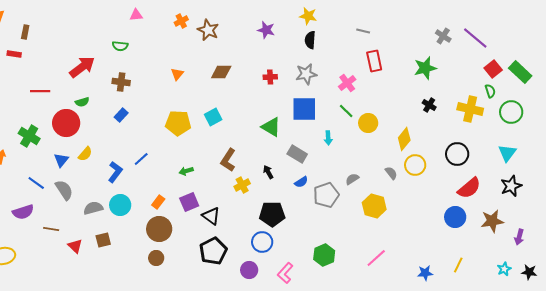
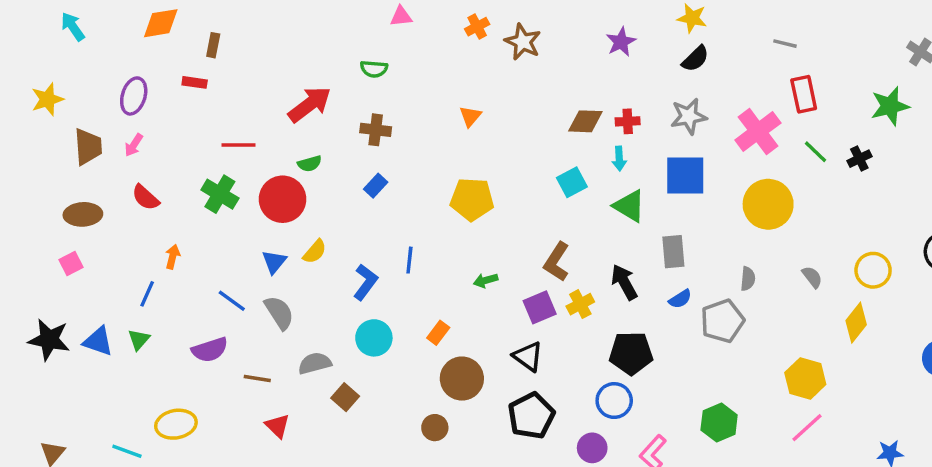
purple star: (266, 30) -> (621, 42), turned 30
black semicircle: (310, 40) -> (695, 59), turned -138
brown diamond: (221, 72) -> (585, 121), moved
pink cross: (347, 83) -> (758, 131), size x1.5
black cross: (429, 105) -> (859, 159), moved, turned 32
green line: (346, 111) -> (815, 152), moved
cyan square: (213, 117) -> (572, 182), moved
yellow circle: (368, 123) -> (768, 204), moved, size x1.5
green cross: (29, 136) -> (220, 194), moved
cyan arrow: (328, 138) -> (619, 159), moved
yellow diamond: (404, 139) -> (856, 323), moved
gray rectangle: (297, 154) -> (673, 252), turned 54
blue line: (141, 159) -> (409, 260), turned -42
black arrow: (268, 172) -> (624, 282), size x1.5
gray semicircle: (391, 173) -> (812, 277), moved
gray semicircle: (352, 179) -> (748, 279), moved, turned 128
purple square: (189, 202) -> (540, 307), moved
yellow hexagon: (374, 206) -> (805, 379), moved
gray semicircle: (93, 208) -> (315, 363), moved
brown circle: (159, 229) -> (462, 379), moved
brown square: (103, 240) -> (345, 397), turned -35
red triangle: (75, 246) -> (277, 426), moved

